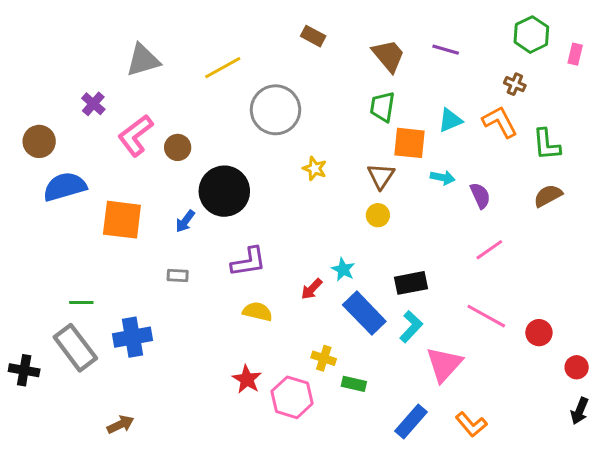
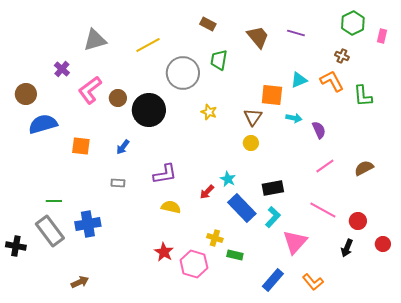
green trapezoid: (382, 107) -> (219, 60), moved
black circle: (224, 191) -> (149, 110), moved
brown semicircle: (548, 196) -> (364, 168), moved
orange square: (122, 220) -> (81, 146), size x0.7
black arrow: (580, 411) -> (347, 248), moved

